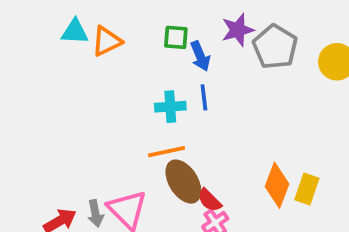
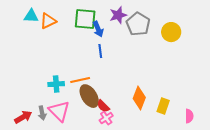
green square: (176, 37) -> (85, 19), size x1.6
cyan cross: (170, 107) -> (56, 84), moved
yellow rectangle: (307, 189) -> (163, 106), moved

